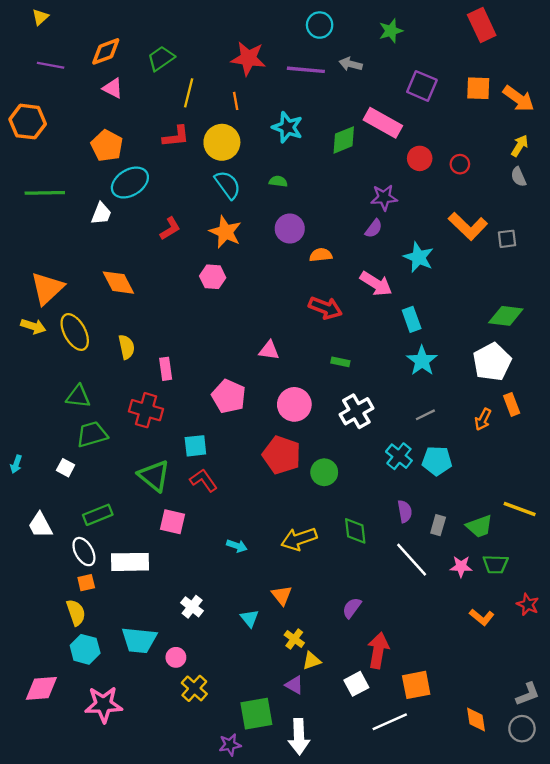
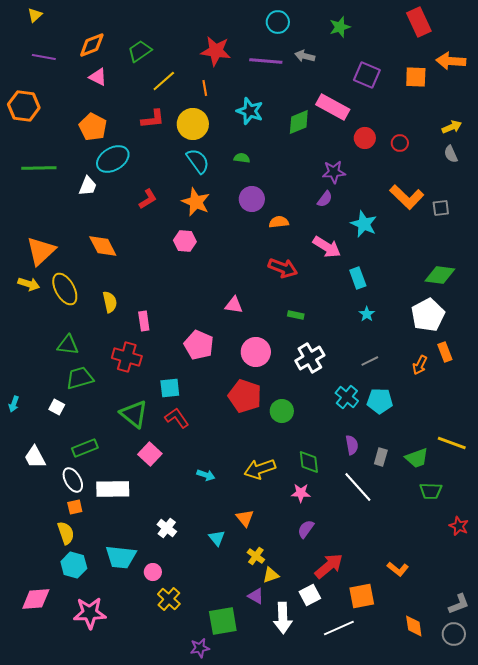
yellow line: (189, 93) -> (164, 81), turned 35
orange arrow: (519, 99) -> (451, 61), moved, turned 148
yellow arrow: (520, 146) -> (452, 127), turned 36
cyan star: (422, 361) -> (367, 314), size x0.6
pink square: (172, 522) -> (150, 454), turned 30
pink star: (461, 567) -> (301, 493), moved
orange L-shape: (482, 617) -> (398, 569), moved
red arrow: (378, 650) -> (329, 566), turned 40
white arrow: (299, 737) -> (283, 618), moved

